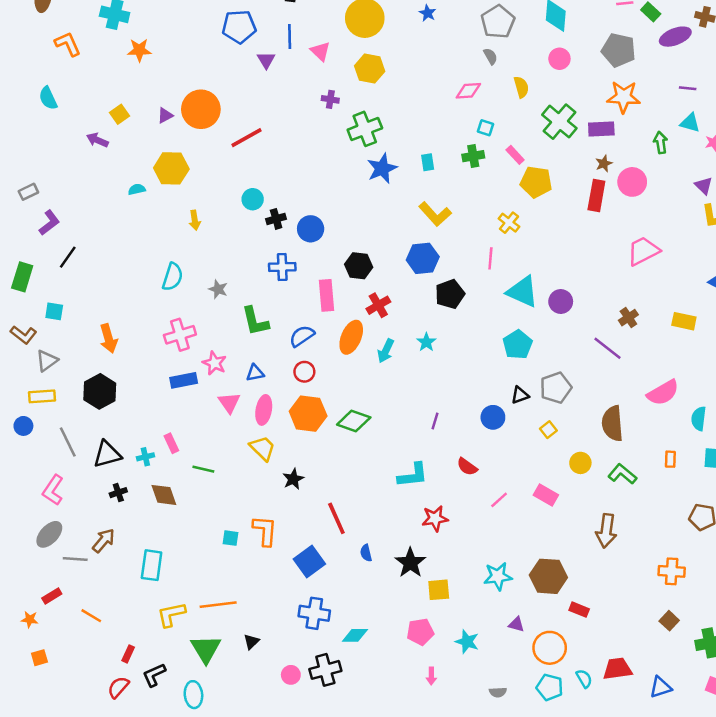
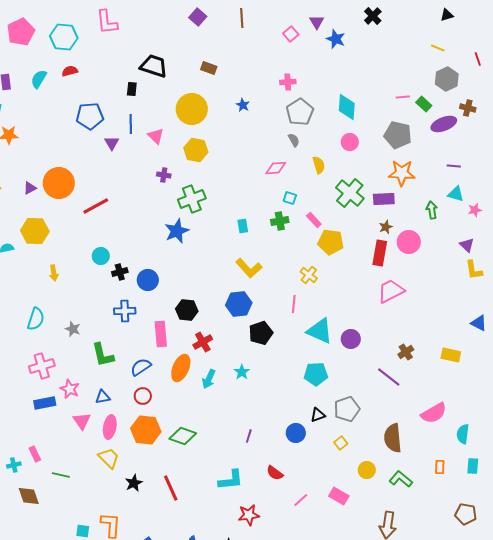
blue star: (382, 168) -> (177, 231), moved
pink trapezoid: (643, 251) -> (391, 291), moved
cyan pentagon: (518, 345) -> (316, 374), turned 30
red line: (336, 518) -> (171, 488), moved

